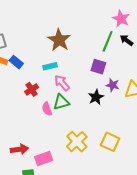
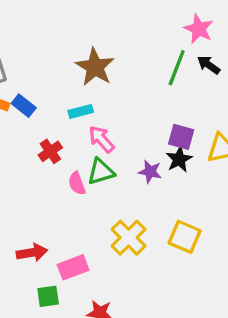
purple square: (98, 67) -> (181, 137), moved
purple star: (113, 85) -> (150, 172), moved
black star: (96, 97) -> (179, 159), moved

